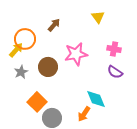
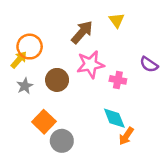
brown arrow: (54, 25) -> (82, 32), moved, size x1.5
pink cross: (114, 49) -> (118, 80), moved
purple semicircle: (115, 72) -> (149, 64), moved
orange arrow: (84, 114) -> (126, 136), moved

